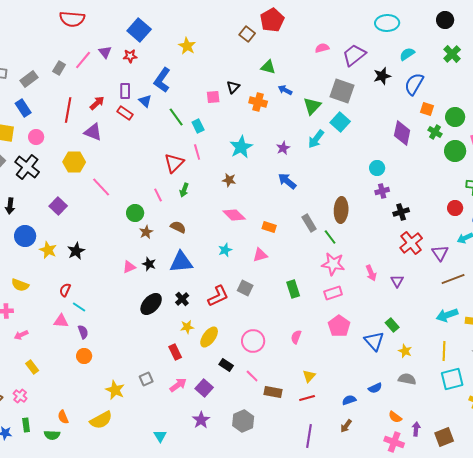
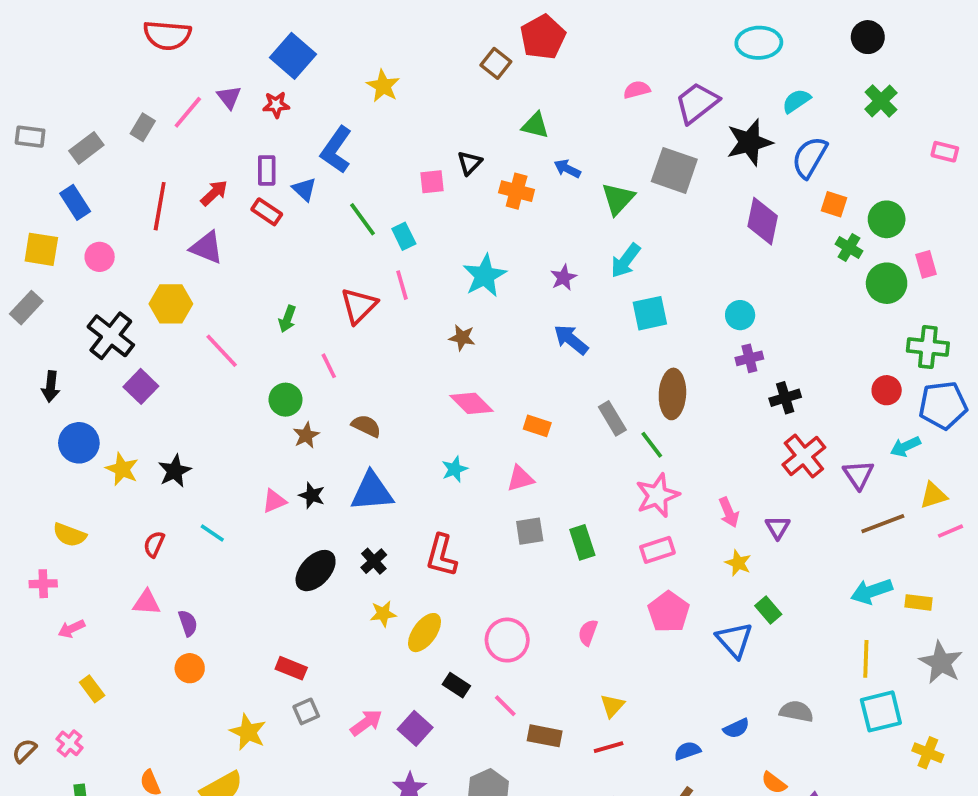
black star: (382, 76) -> (749, 142), size x1.4
cyan square: (340, 122) -> (650, 313), moved, turned 36
purple diamond: (402, 133) -> (763, 221), moved
black cross: (27, 167) -> (111, 336), moved
green arrow: (184, 190) -> (287, 319), moved
pink star: (333, 264) -> (657, 495), turned -30
gray square: (245, 288) -> (530, 531), moved, turned -35
red L-shape: (218, 296) -> (441, 556), turned 130
cyan line: (79, 307) -> (212, 533), moved
yellow star: (405, 351) -> (738, 563), moved
red rectangle: (175, 352) -> (291, 668), moved, turned -42

